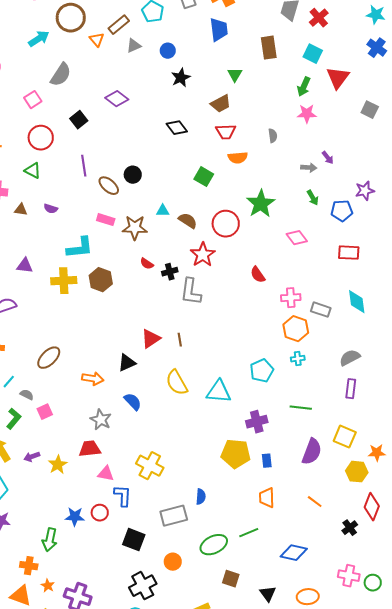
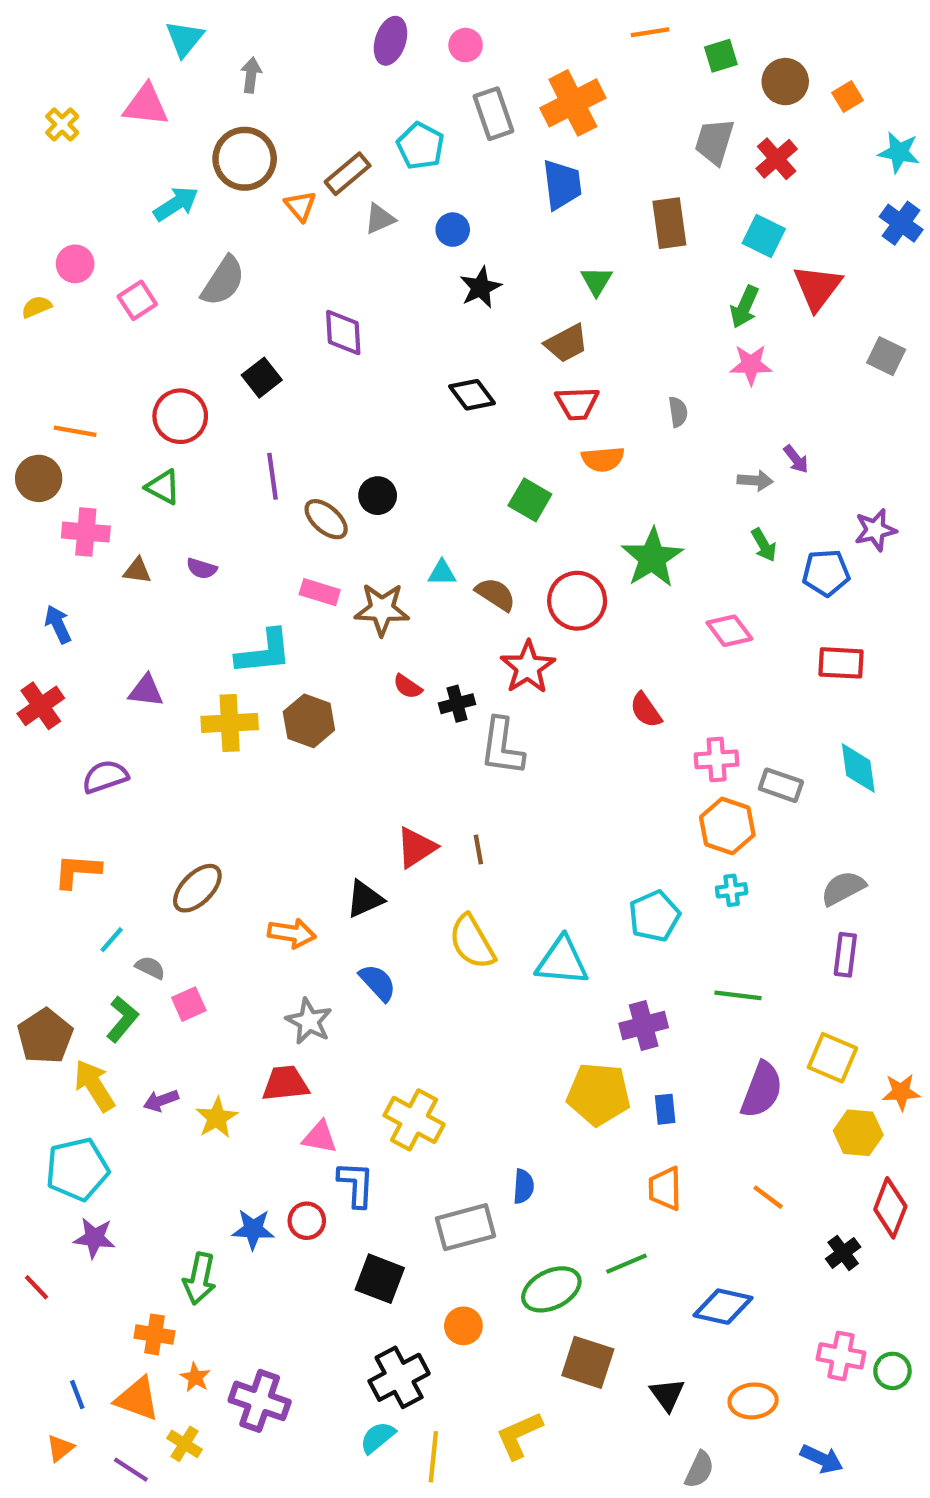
purple diamond: (117, 99) -> (343, 333), turned 50
pink square: (33, 100) -> (137, 300), moved
brown square: (231, 579) -> (588, 1362), size x1.4

